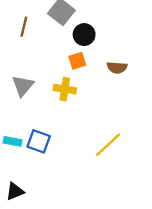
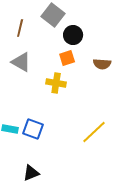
gray triangle: (23, 86) -> (21, 62), moved, turned -40
black triangle: (15, 191) -> (31, 173), moved

